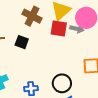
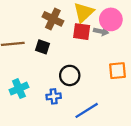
black circle: (62, 83) -> (70, 75), moved

